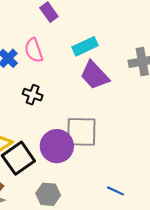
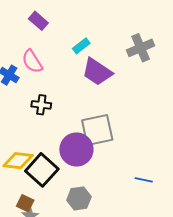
cyan rectangle: (85, 46) -> (81, 46), size x0.7

